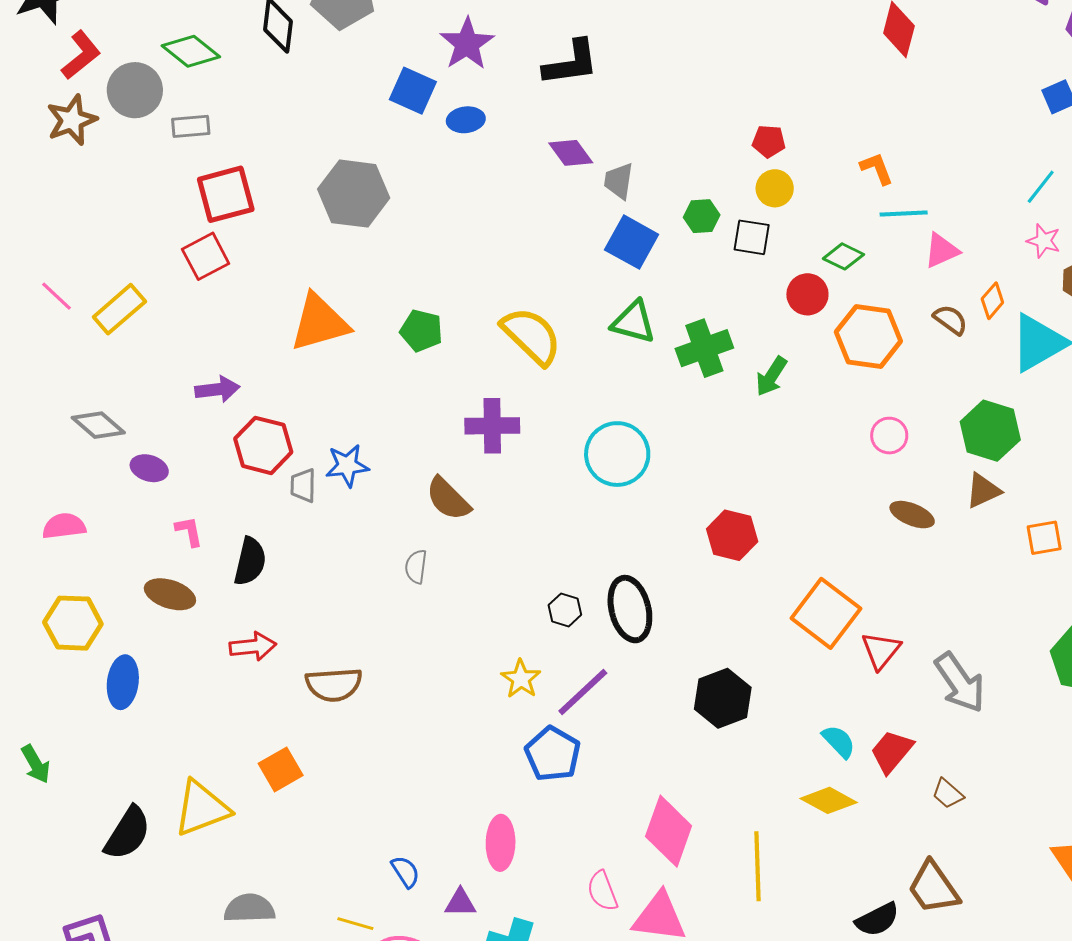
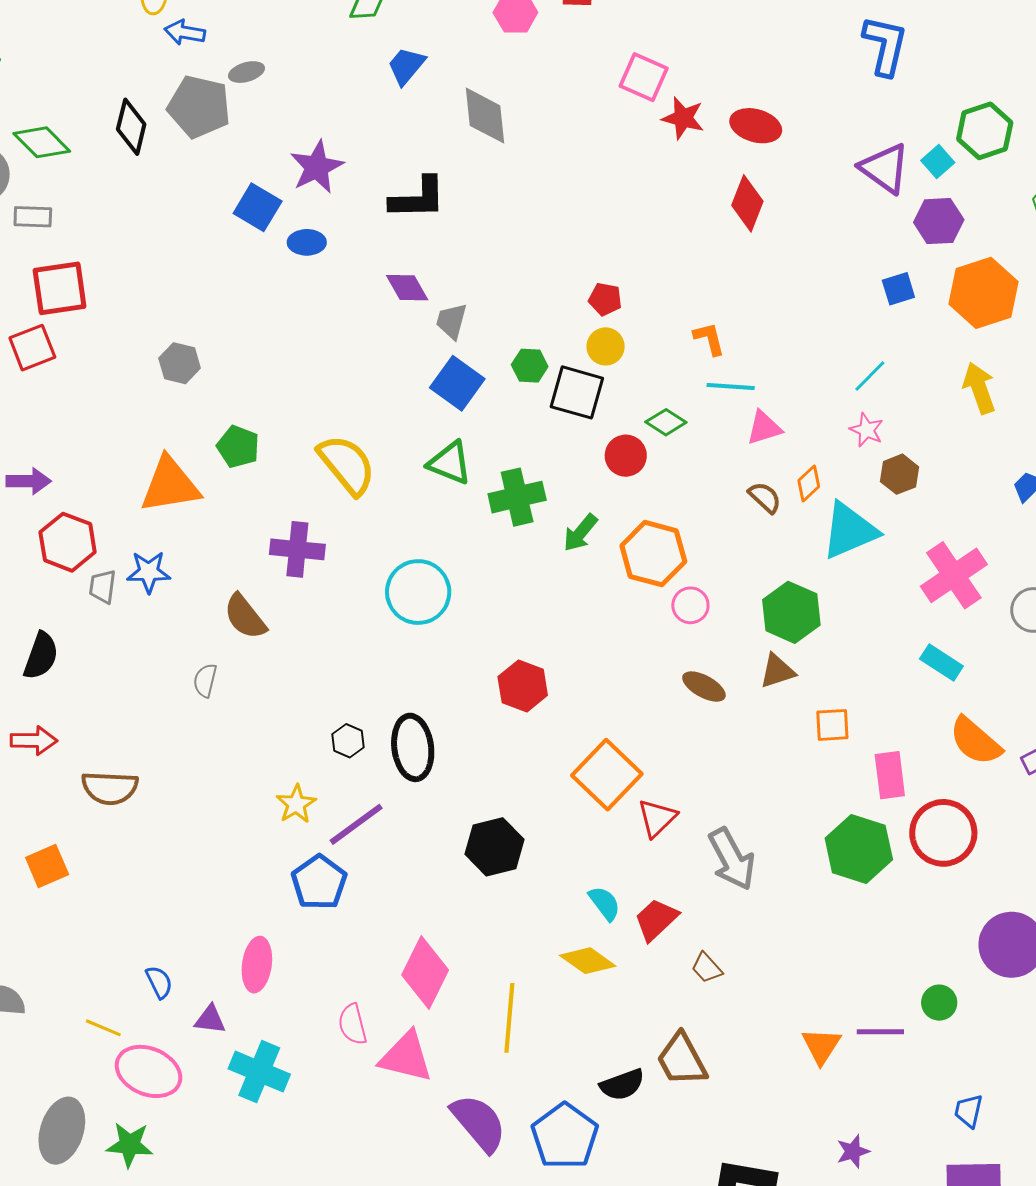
gray hexagon: (354, 194) -> (180, 363), moved, size x0.6
black square: (752, 237) -> (577, 392), size x1.4
orange triangle: (319, 323) -> (170, 485), moved
orange hexagon: (868, 336) -> (653, 554), moved

